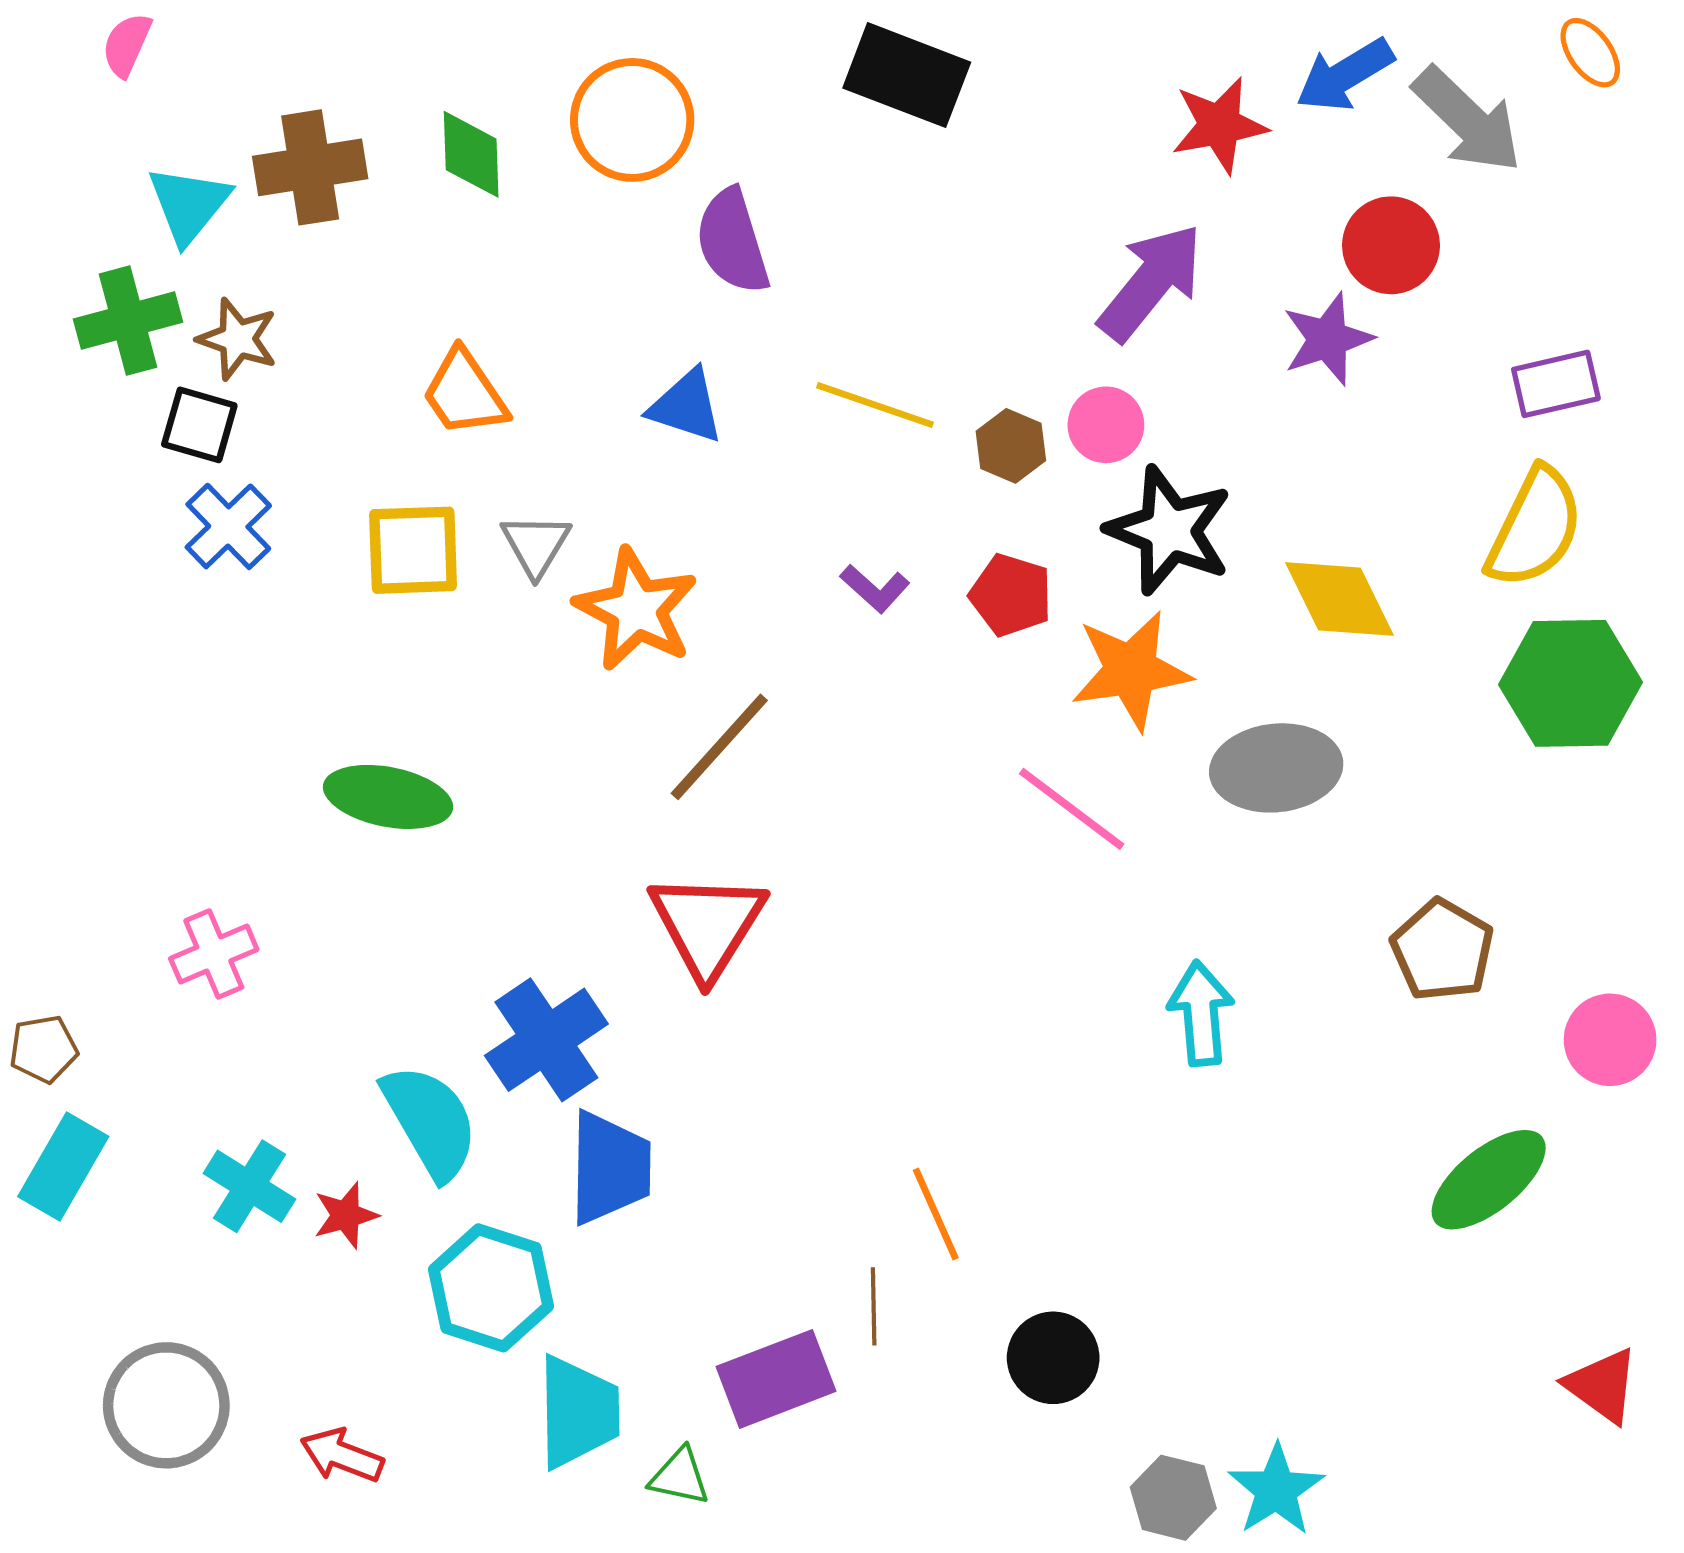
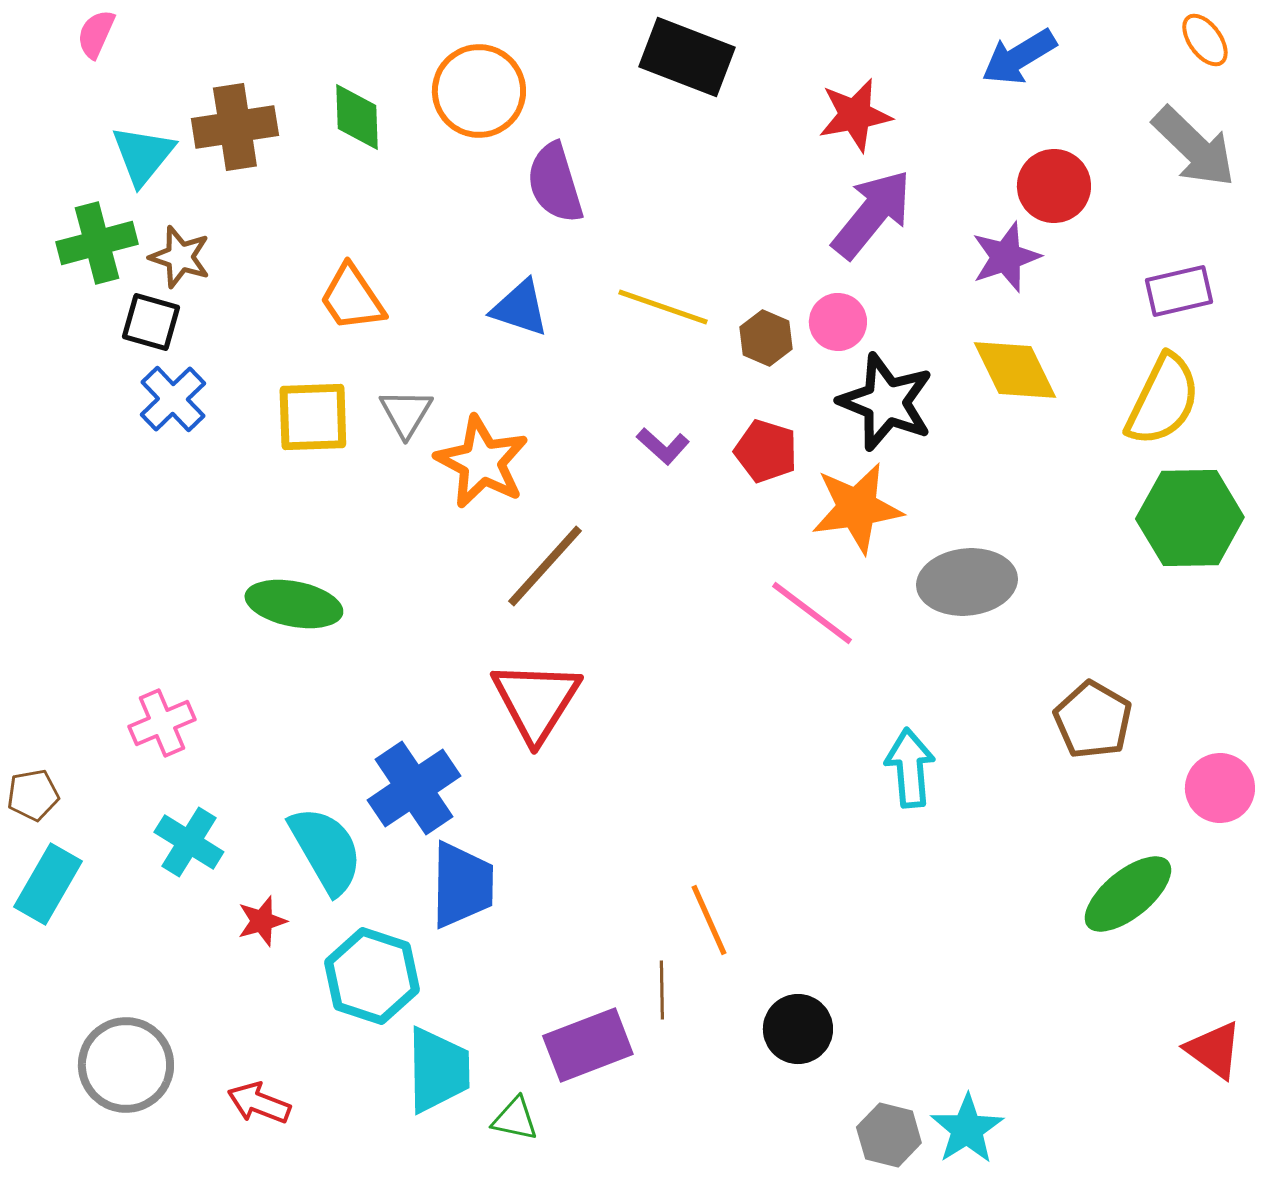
gray arrow: (1468, 120) -> (1194, 147), moved
red star: (1219, 125) -> (855, 115), moved
yellow diamond: (1340, 599) -> (1015, 370), moved
cyan cross: (249, 1186) -> (189, 842), moved

